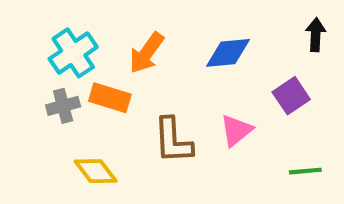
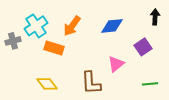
gray cross: (63, 106) -> (13, 41), moved
brown L-shape: (173, 141) -> (91, 83), moved

